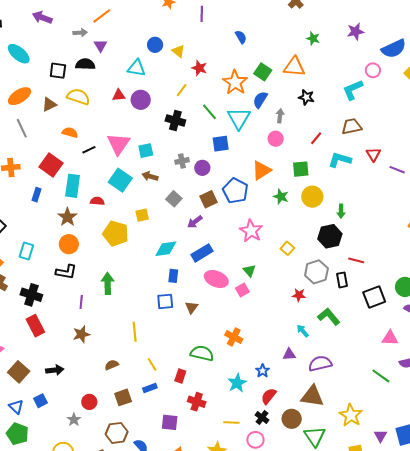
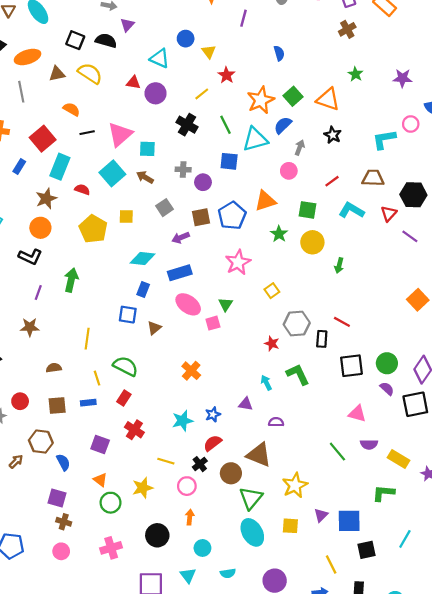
cyan triangle: (239, 118) -> (255, 139), turned 30
black hexagon: (330, 236) -> (413, 195), moved
green semicircle: (202, 353) -> (126, 366), moved
purple semicircle: (320, 363) -> (276, 422), size x0.6

